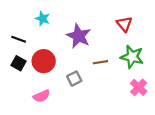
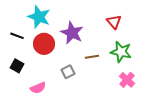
cyan star: (43, 19) -> (39, 17), size x1.6
red circle: (44, 61) -> (44, 44), moved
black square: (19, 63) -> (17, 66), moved

